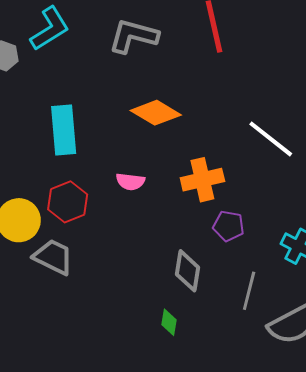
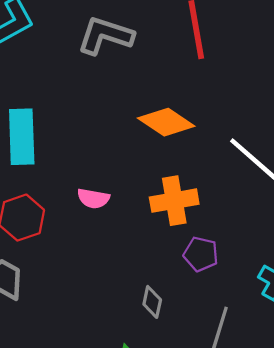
orange diamond: (156, 113) -> (166, 122), moved
gray diamond: (188, 271) -> (152, 302), size x0.7

